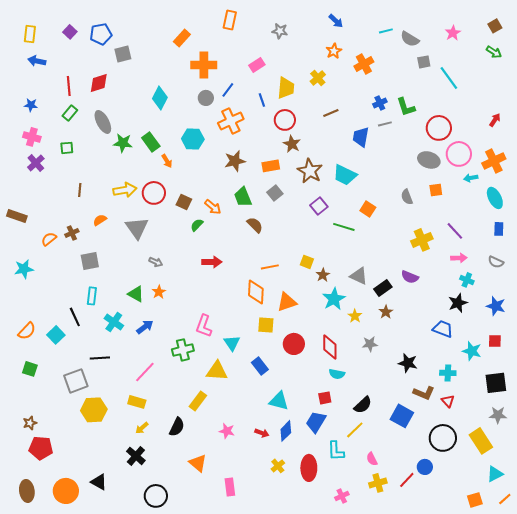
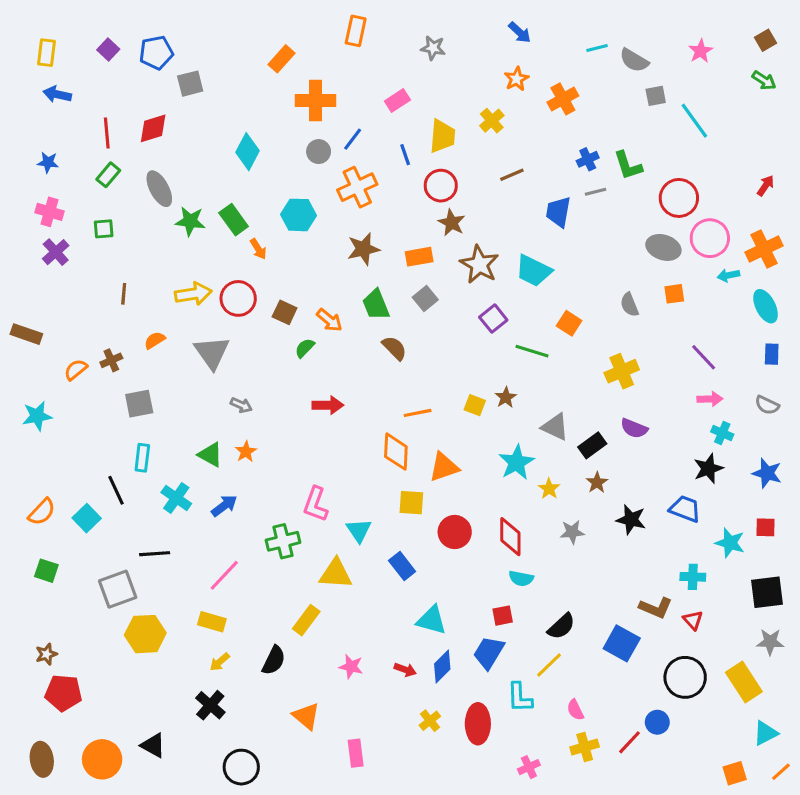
yellow cross: (422, 240) -> (622, 371), moved
brown star: (323, 275) -> (506, 397), moved
black star: (408, 363) -> (631, 520), moved

